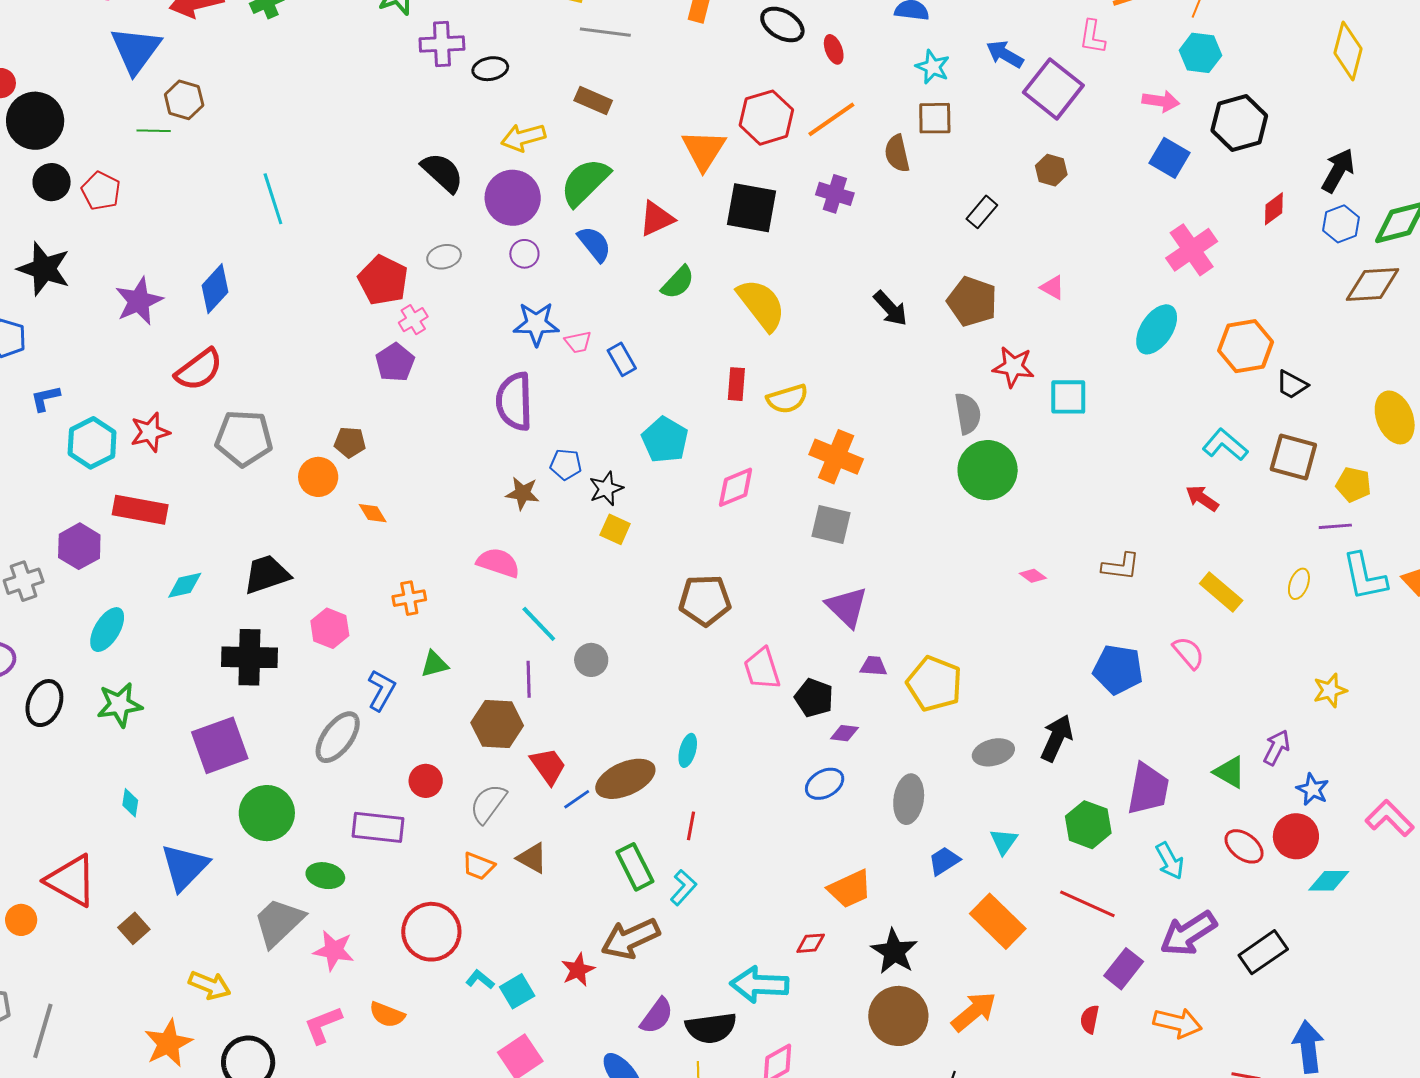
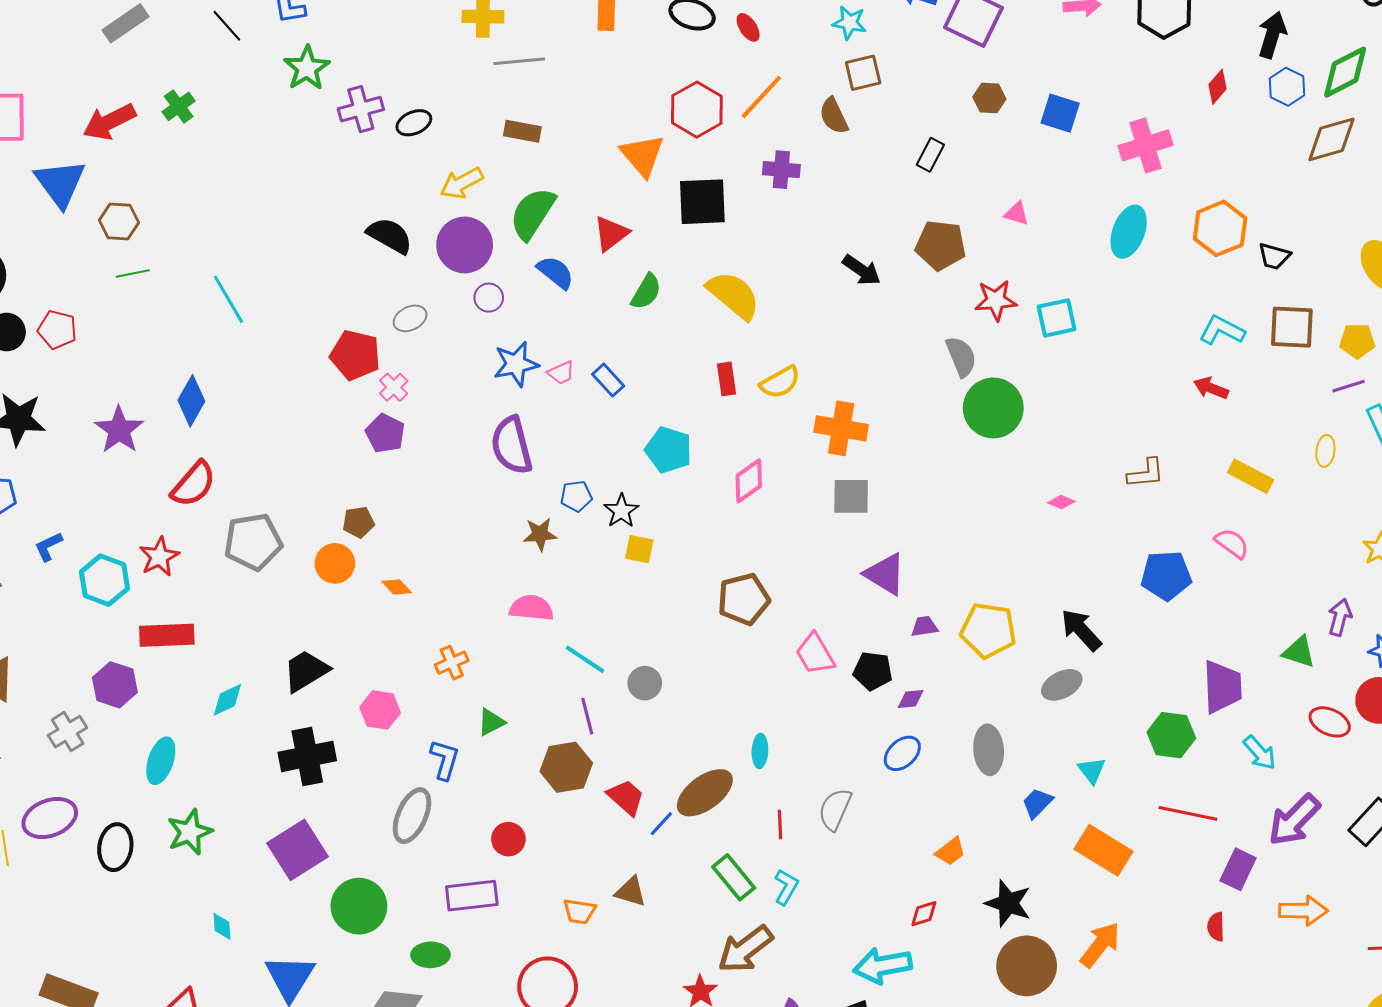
green line: (154, 131) -> (133, 274), moved
blue square: (1169, 158) -> (1060, 113), moved
pink cross: (1192, 250) -> (1146, 145), turned 30
black arrow: (1057, 738) -> (1081, 630), moved, turned -54
gray semicircle: (488, 804) -> (835, 809), moved
orange trapezoid: (850, 889) -> (950, 851), size x0.7

